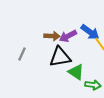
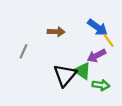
purple arrow: (68, 36) -> (96, 56), moved
black triangle: (60, 57) -> (65, 75), moved, turned -40

